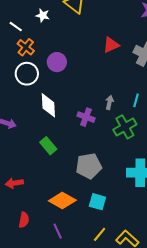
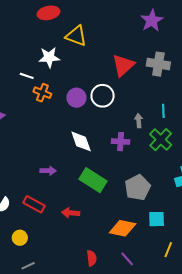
white star: (43, 15) -> (49, 57), size x1.5
red triangle: (111, 45) -> (123, 65), size x1.4
white circle: (27, 74) -> (103, 96), moved
green rectangle: (48, 146) -> (93, 180), size x1.5
red arrow: (14, 183) -> (71, 213), moved, turned 30

